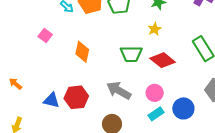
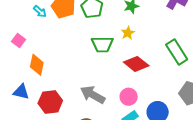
orange diamond: (82, 52) -> (37, 65), moved
green trapezoid: (131, 54) -> (102, 44), moved
blue triangle: (51, 100) -> (21, 92), moved

